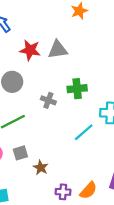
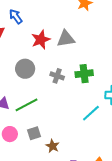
red star: (30, 50) -> (41, 40), turned -30
gray cross: (48, 100) -> (57, 76), moved

